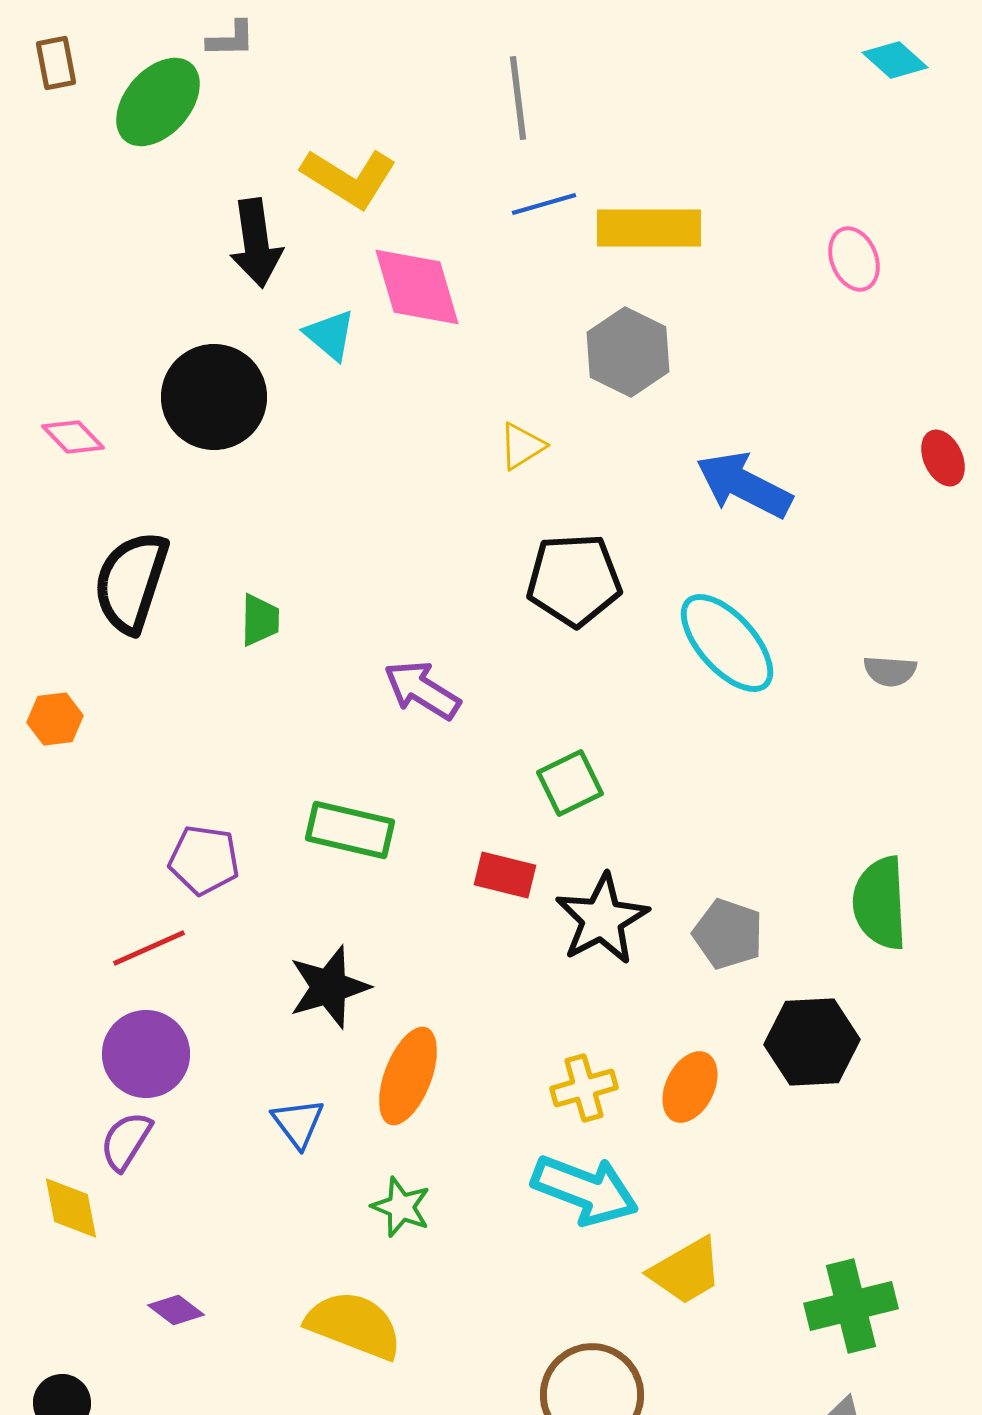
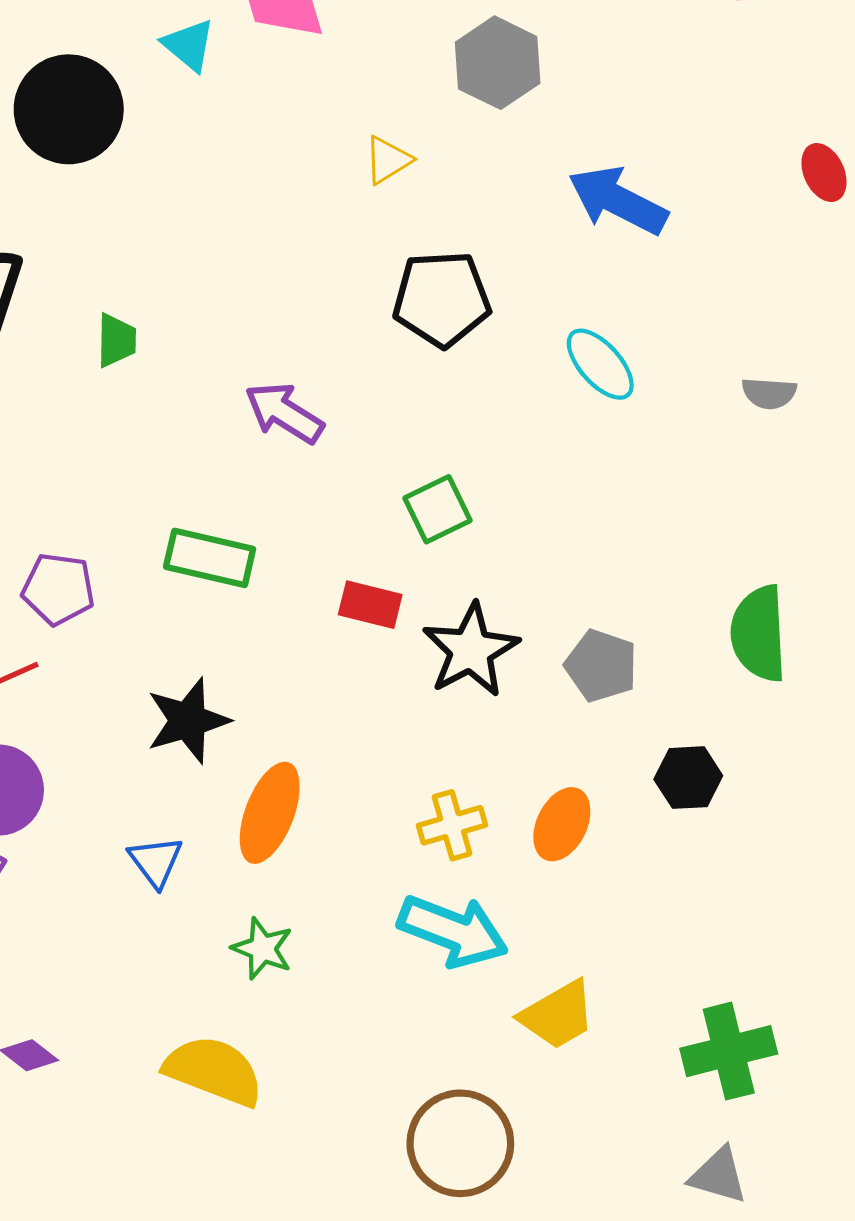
cyan ellipse: (727, 643) -> (600, 364), size x0.7
black hexagon: (812, 1042) -> (688, 778), size x0.7

